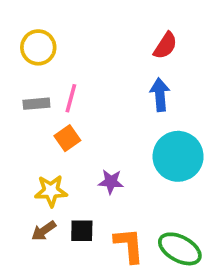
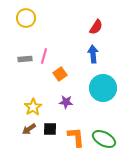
yellow circle: (38, 47) -> (26, 18), moved
orange square: (67, 138) -> (60, 74), moved
yellow star: (51, 191) -> (33, 107), turned -30

